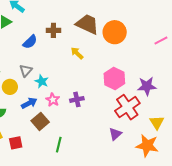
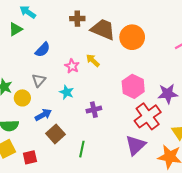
brown cross: (53, 30) -> (77, 19), moved
cyan star: (42, 81) -> (67, 92), moved
pink star: (53, 100) -> (72, 66), moved
purple triangle: (115, 134) -> (136, 145), size x1.5
green line: (59, 145) -> (82, 149), moved

